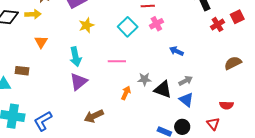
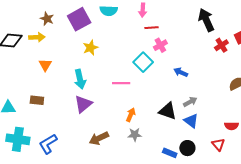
cyan square: (128, 27) -> (143, 62), moved
brown rectangle: (22, 71) -> (37, 100), moved
gray star: (144, 79) -> (135, 135), moved

